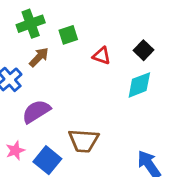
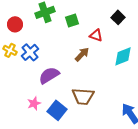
black square: (143, 50) -> (118, 17), moved
brown arrow: (39, 57) -> (82, 54), moved

